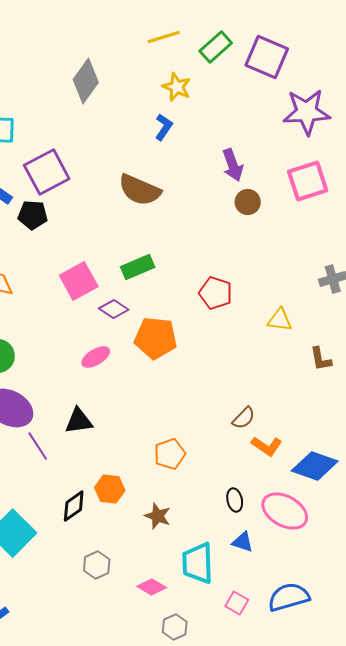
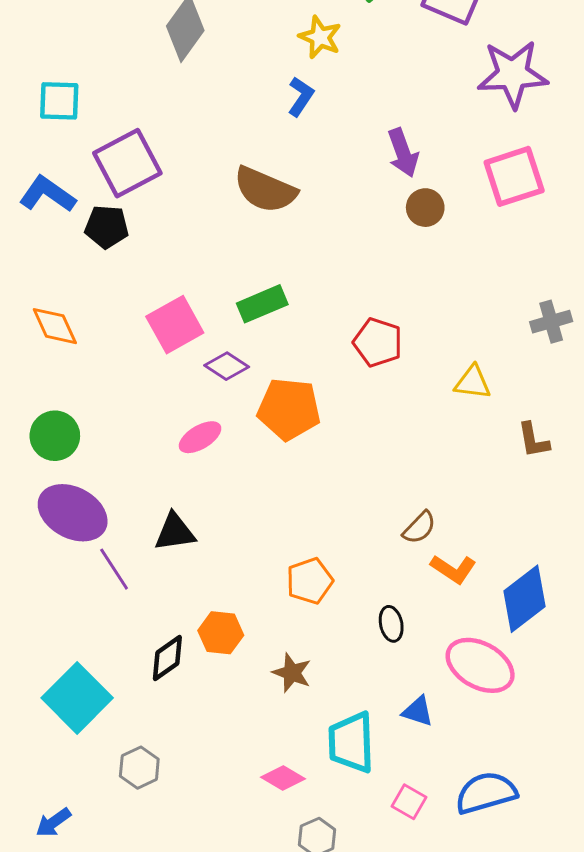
blue diamond: (315, 466) -> (524, 599), turned -57
black ellipse: (235, 500) -> (391, 624), moved
gray hexagon: (97, 565) -> (139, 768), moved

